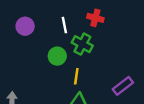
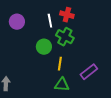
red cross: (95, 18) -> (67, 15), moved
purple rectangle: (123, 86) -> (89, 72), moved

